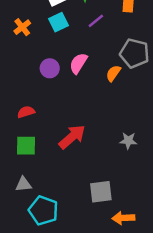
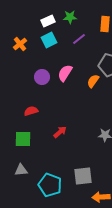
red semicircle: (26, 112) -> (31, 111), moved
red arrow: (72, 137) -> (60, 132), size x0.6
cyan pentagon: (43, 210) -> (50, 185), moved

